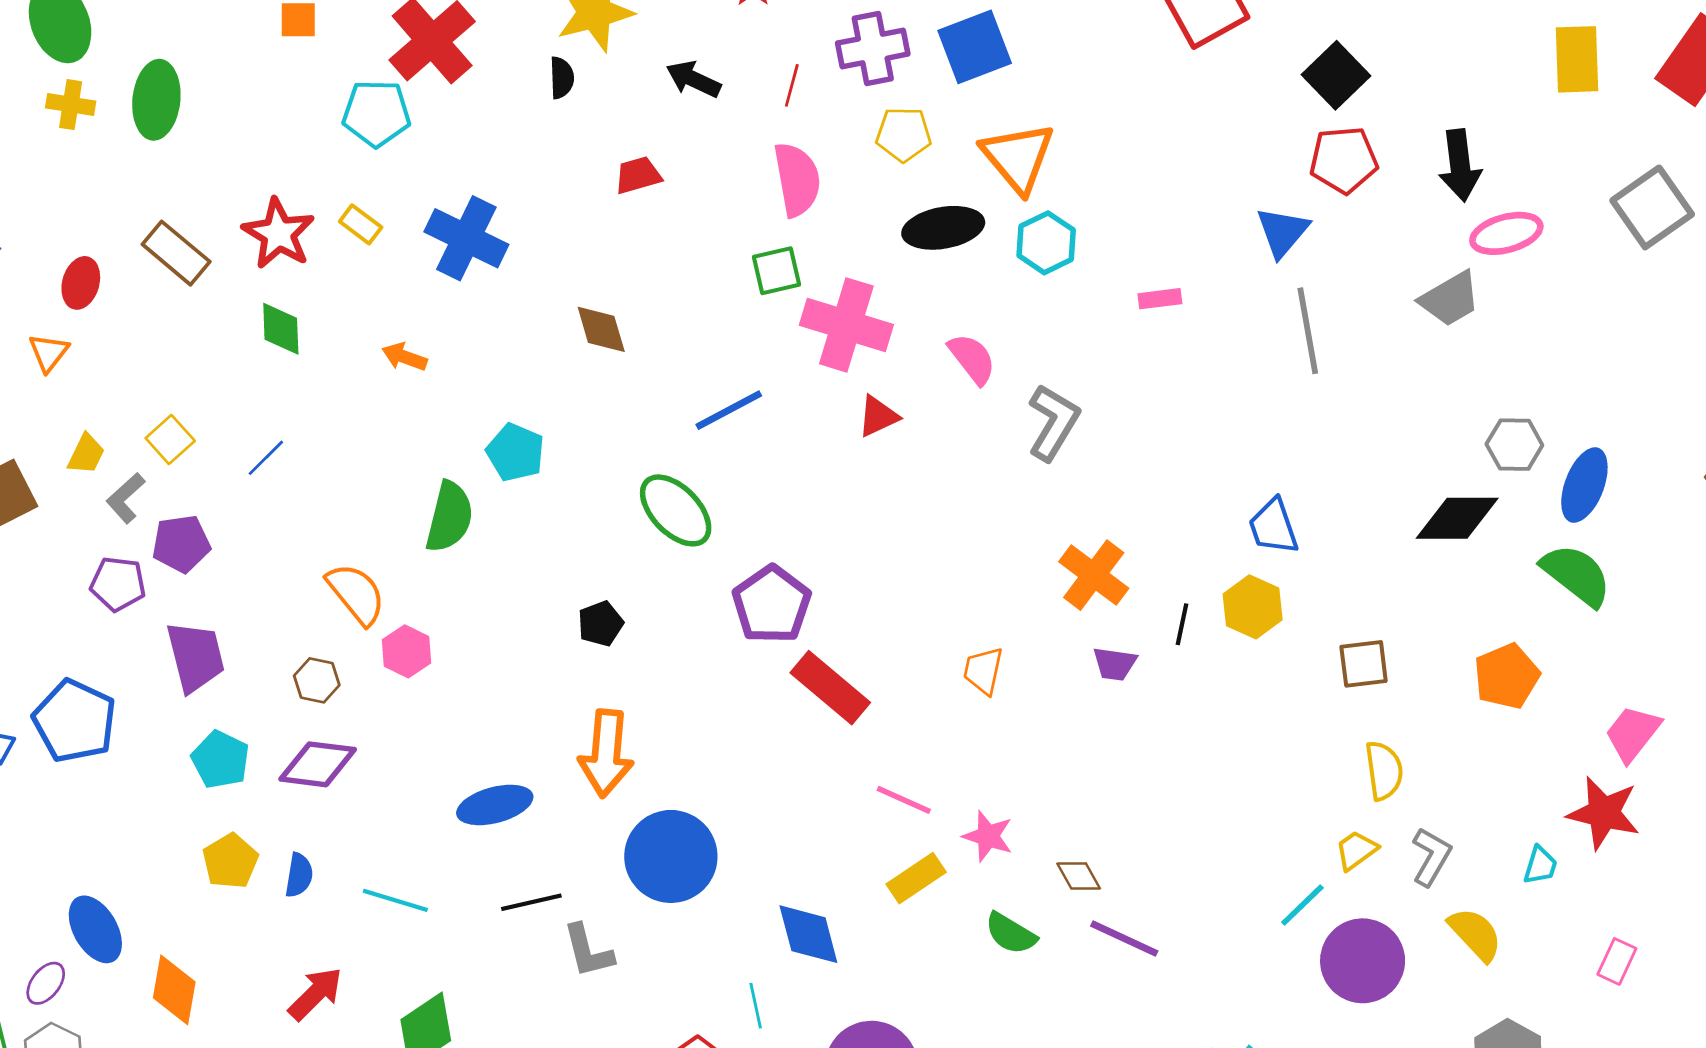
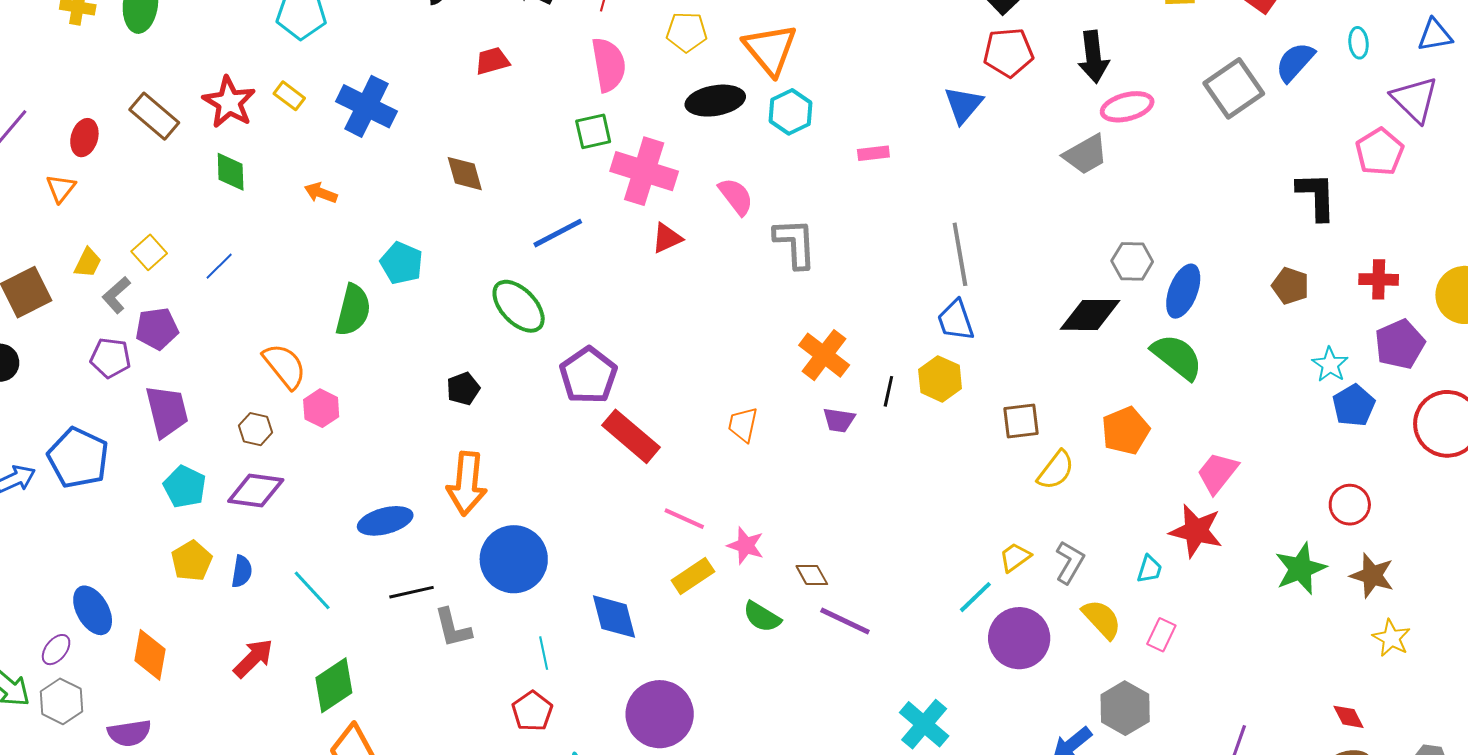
gray line: (1308, 331) -> (960, 254), moved
gray L-shape: (1053, 422) -> (795, 243), turned -34
yellow semicircle: (1384, 771) -> (1056, 470), moved, turned 45
cyan line: (395, 900) -> (312, 590), turned 30
pink rectangle: (1617, 961) -> (1161, 635), moved
cyan line: (756, 1006) -> (544, 653), moved

